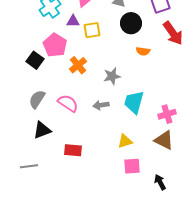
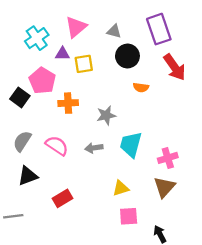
orange cross: (78, 65) -> (68, 103), turned 36
brown triangle: (164, 140) -> (164, 187), turned 45
red rectangle: (73, 150) -> (62, 198), turned -36

